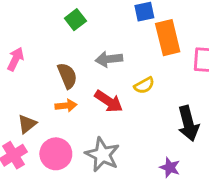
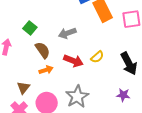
green square: (75, 20) -> (30, 28), moved
yellow semicircle: (144, 85) -> (97, 57), moved
gray star: (102, 155) -> (77, 97), turned 30

